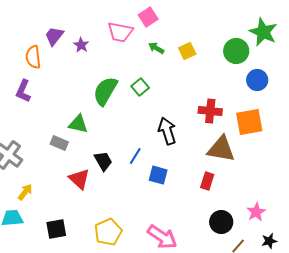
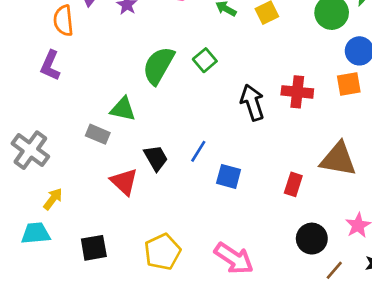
orange square: (249, 122) -> (349, 84), moved, size x0.7
black arrow: (167, 131) -> (252, 102), moved
brown triangle: (221, 149) -> (338, 159), moved

